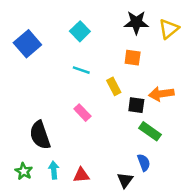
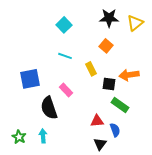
blue square: (27, 44) -> (30, 79), moved, turned 30
orange square: (133, 58) -> (106, 46), turned 32
black semicircle: (40, 135) -> (49, 108), moved
red triangle: (81, 175) -> (97, 121), moved

